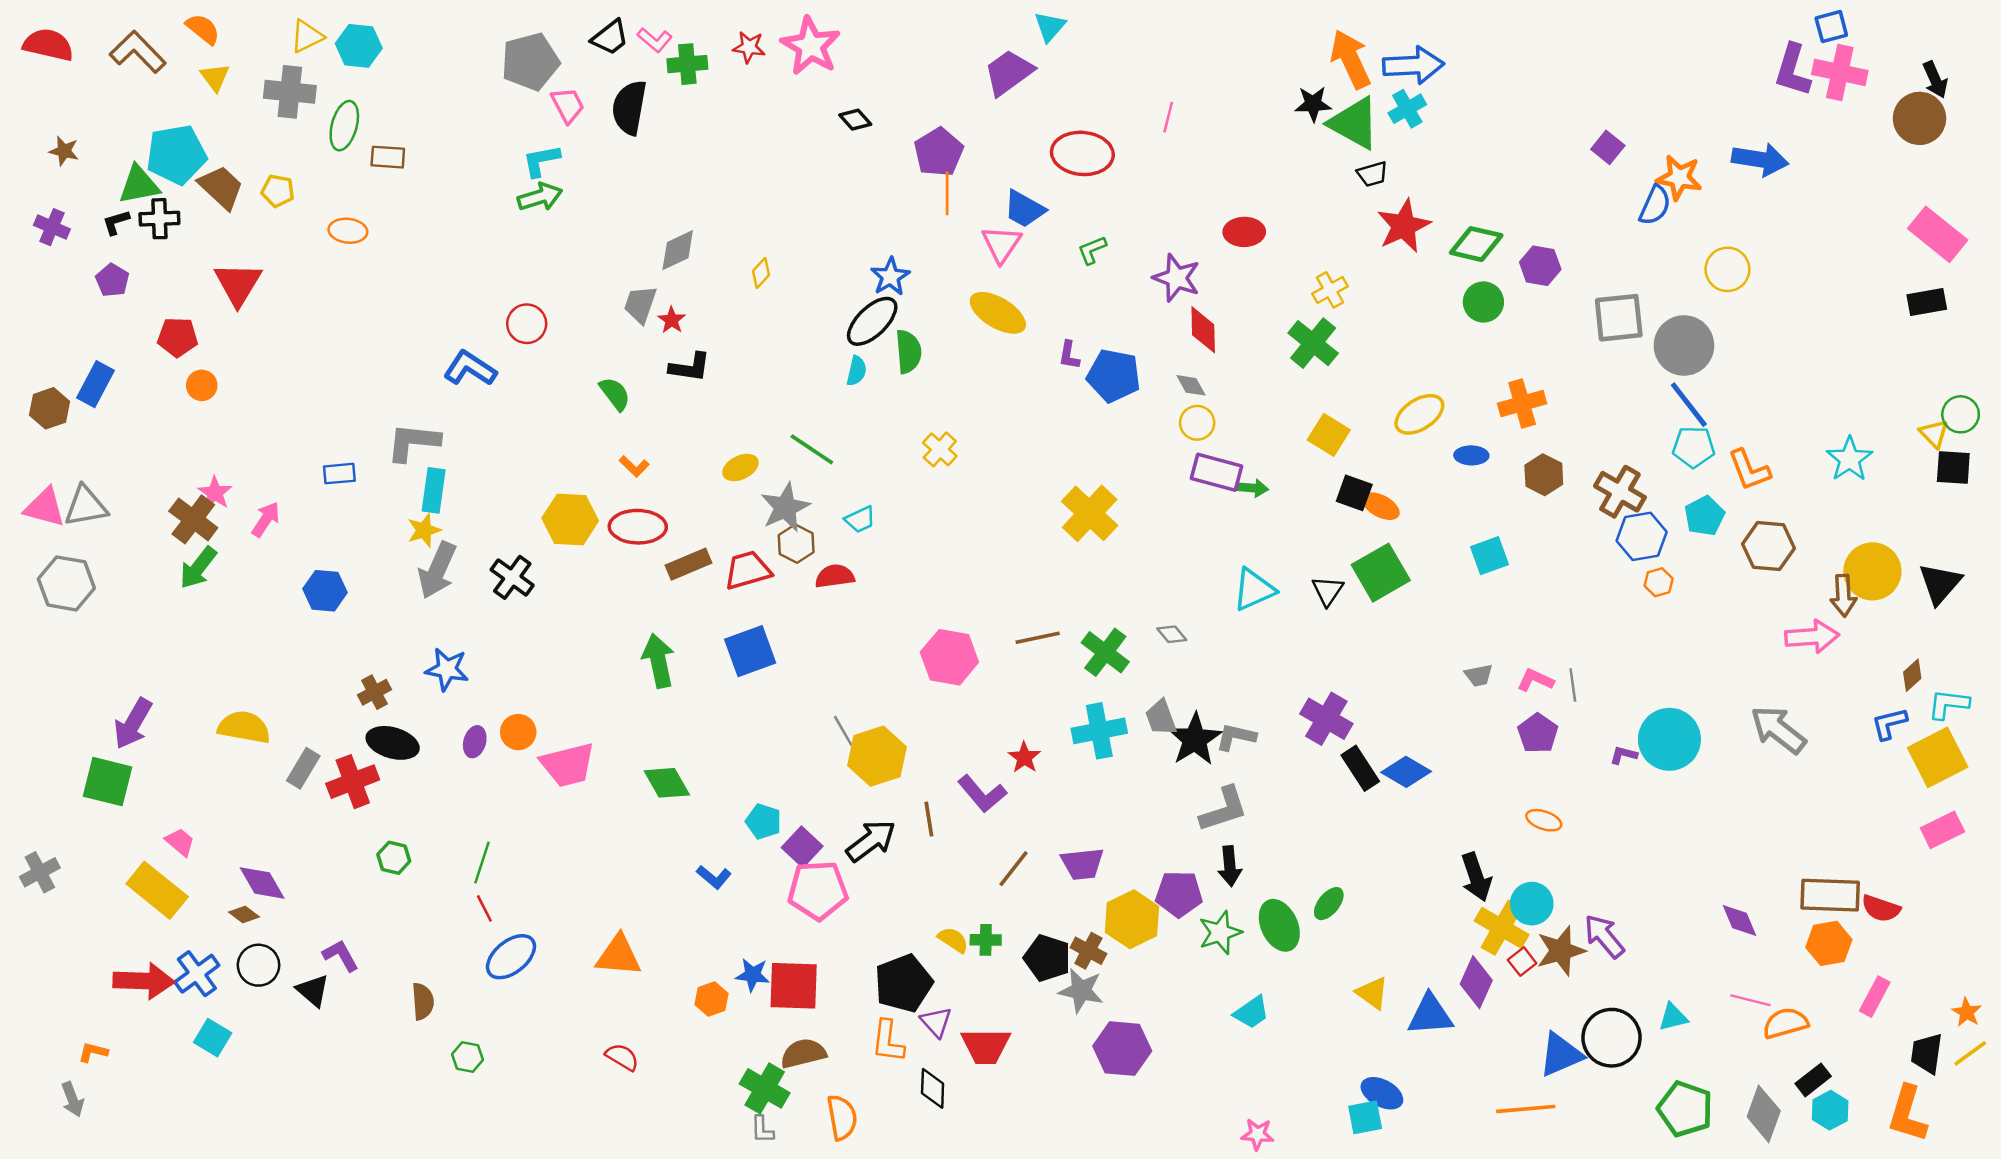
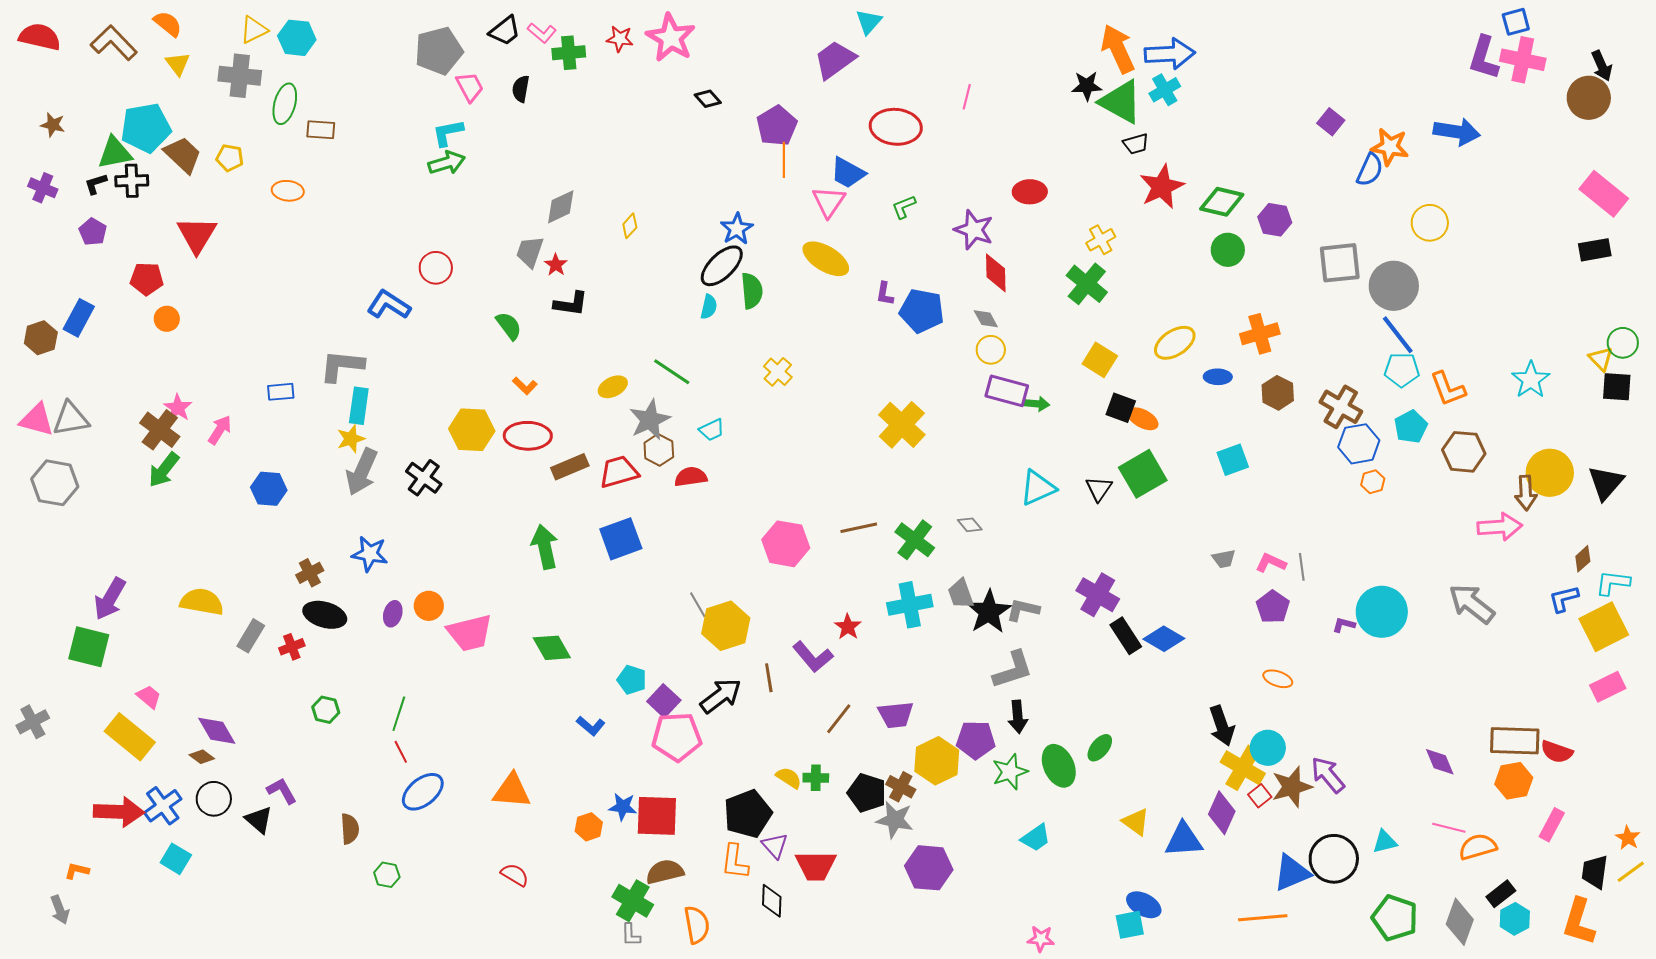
black semicircle: (629, 108) -> (521, 89), size x0.6
red cross: (353, 782) -> (292, 647), size x0.6

